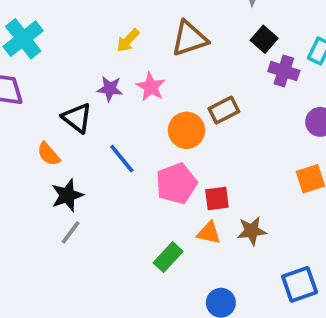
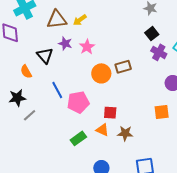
brown triangle: (189, 39) -> (57, 20), moved
blue line: (122, 159) -> (57, 90), moved
pink pentagon: (176, 184) -> (78, 102), moved
black star: (67, 195) -> (17, 98), moved

